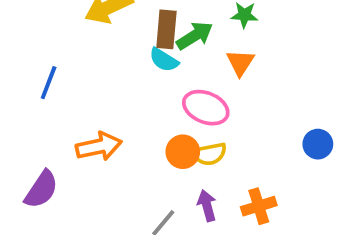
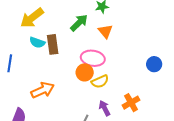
brown rectangle: (166, 29) -> (53, 44), moved
cyan semicircle: (164, 60) -> (37, 42), moved
orange circle: (183, 152) -> (85, 72), moved

